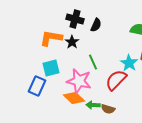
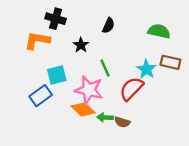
black cross: (75, 19) -> (56, 19), moved
orange L-shape: (51, 38) -> (37, 40), moved
blue rectangle: (37, 86) -> (41, 96), turned 30

